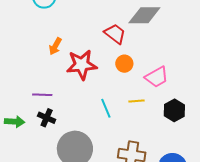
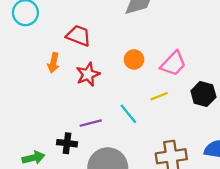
red trapezoid: (115, 34) -> (79, 36), moved
red star: (82, 65) -> (88, 74), size x0.7
purple line: (42, 95) -> (91, 123), moved

